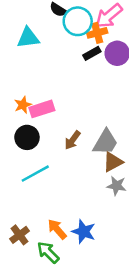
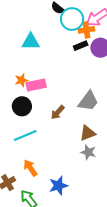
cyan triangle: (28, 38) -> (31, 42), moved
gray trapezoid: (105, 142) -> (88, 101), moved
orange arrow: (57, 229) -> (30, 168), moved
blue star: (84, 232) -> (58, 186), turned 30

